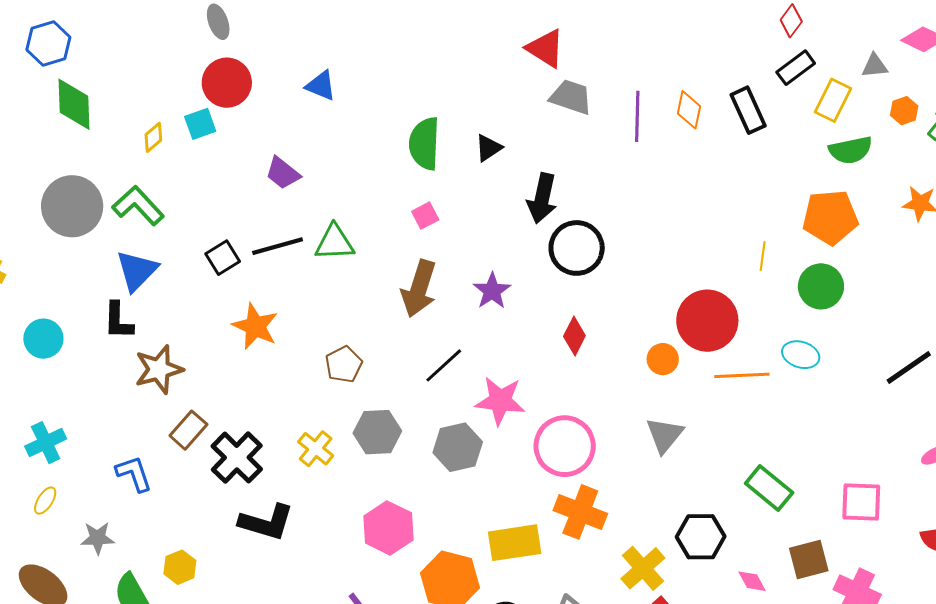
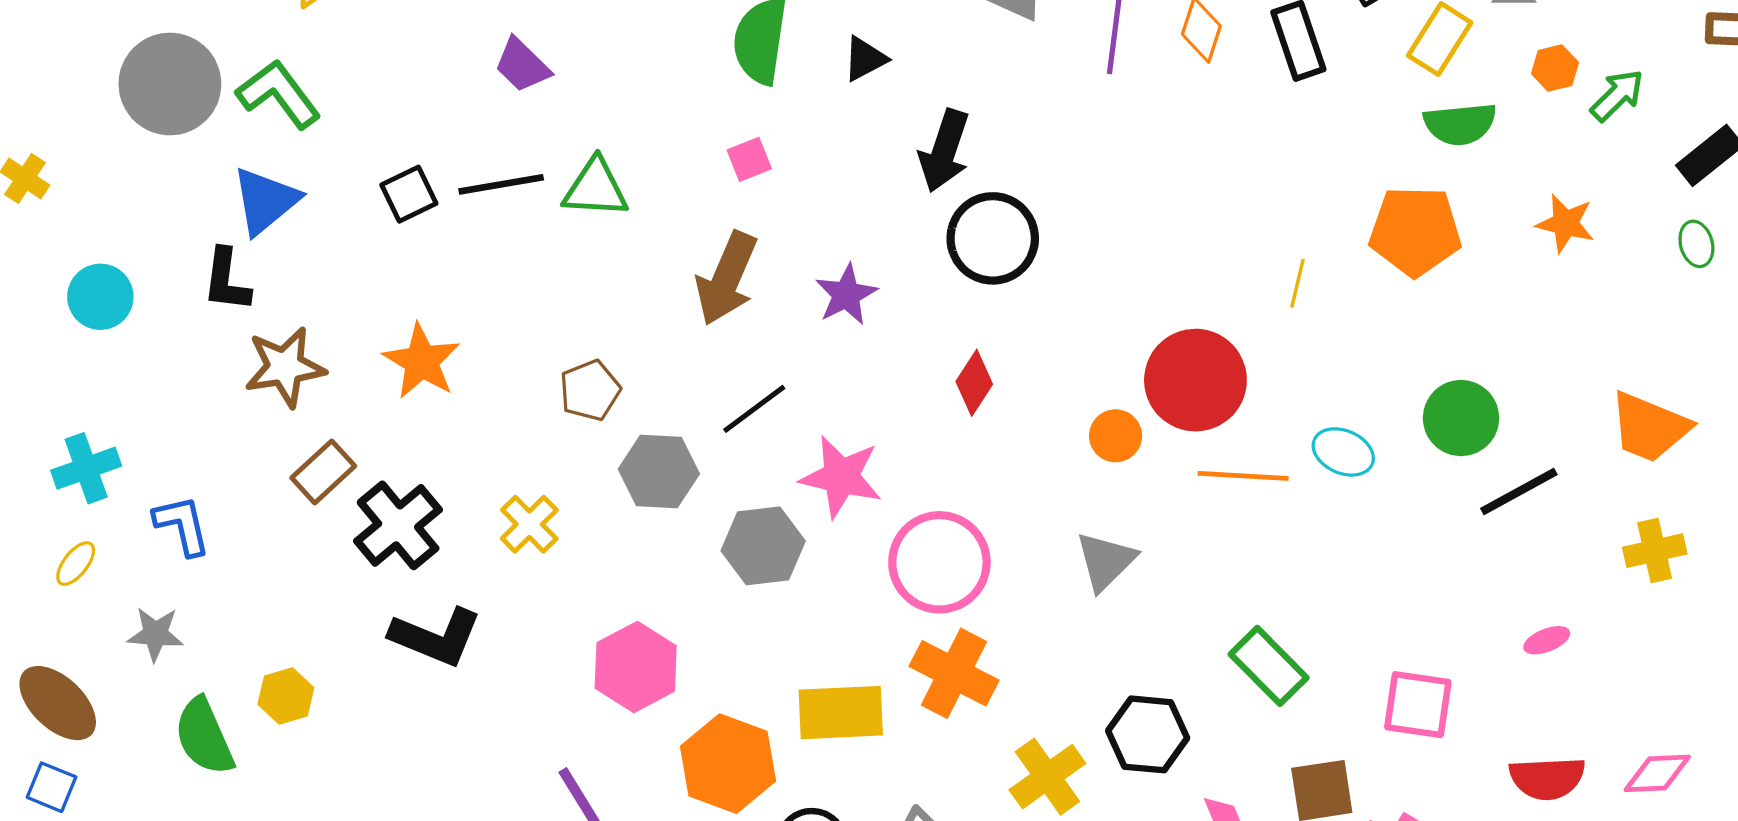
green circle: (821, 286) -> (1461, 418), moved
orange star: (255, 326) -> (422, 361), moved
gray hexagon: (377, 432) -> (659, 471), moved
blue L-shape: (134, 474) -> (182, 525), moved

